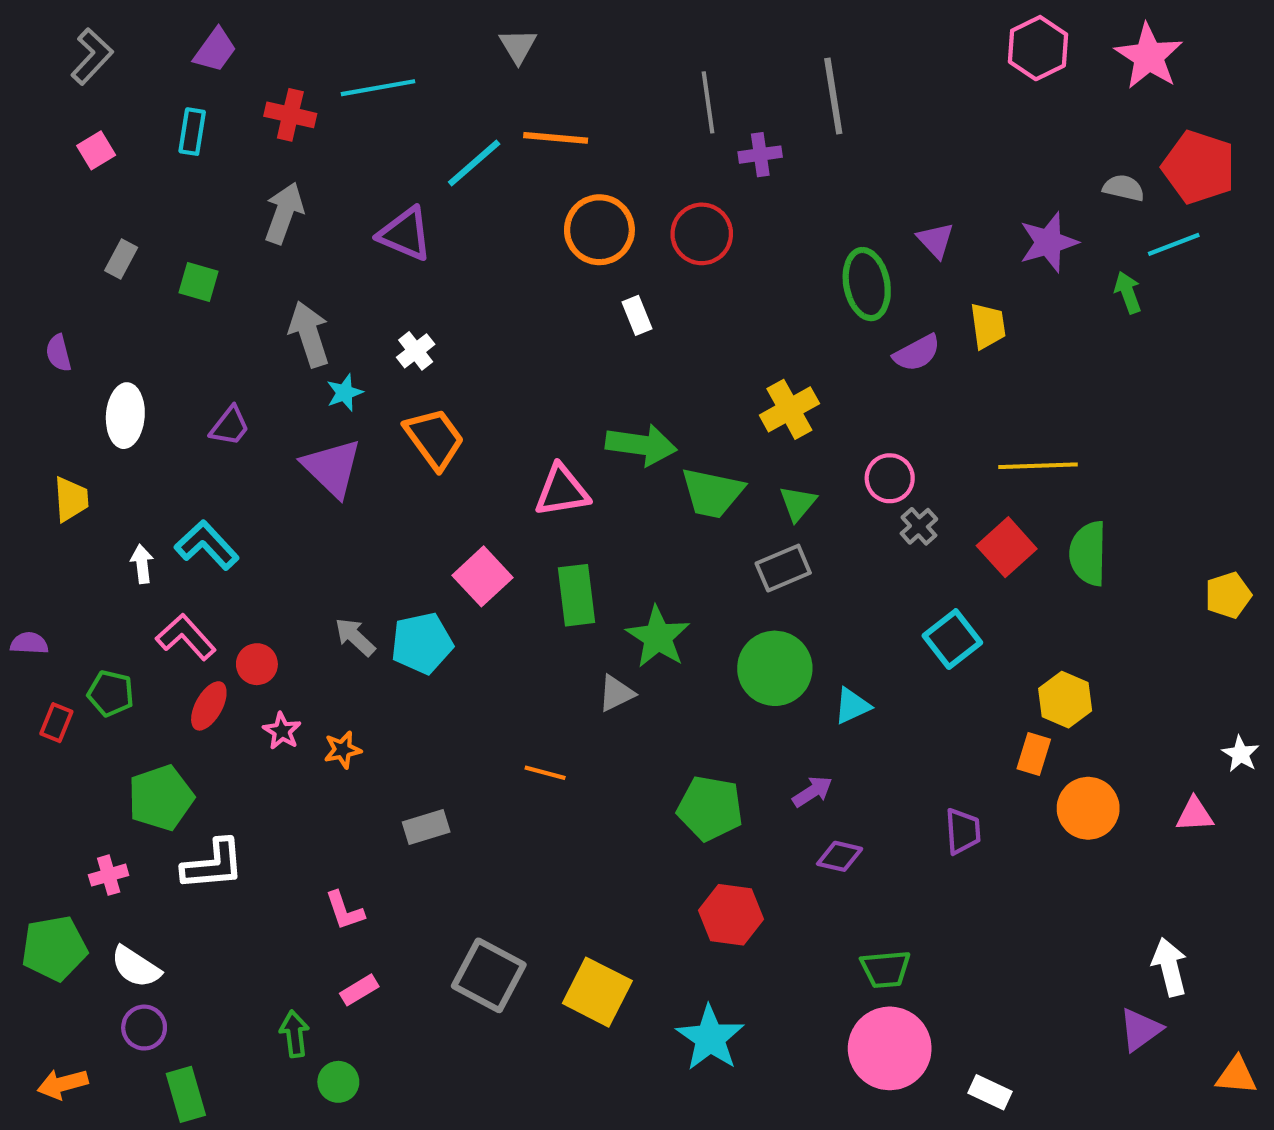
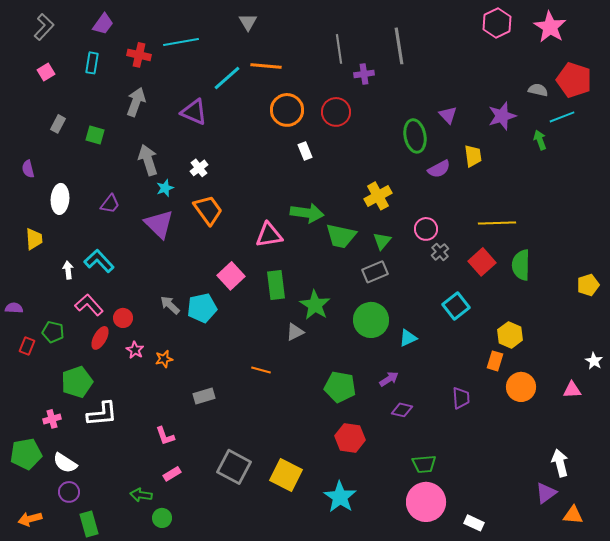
green arrow: (294, 1034) -> (141, 495), turned -75
orange triangle: (1236, 1076) -> (573, 515), moved

